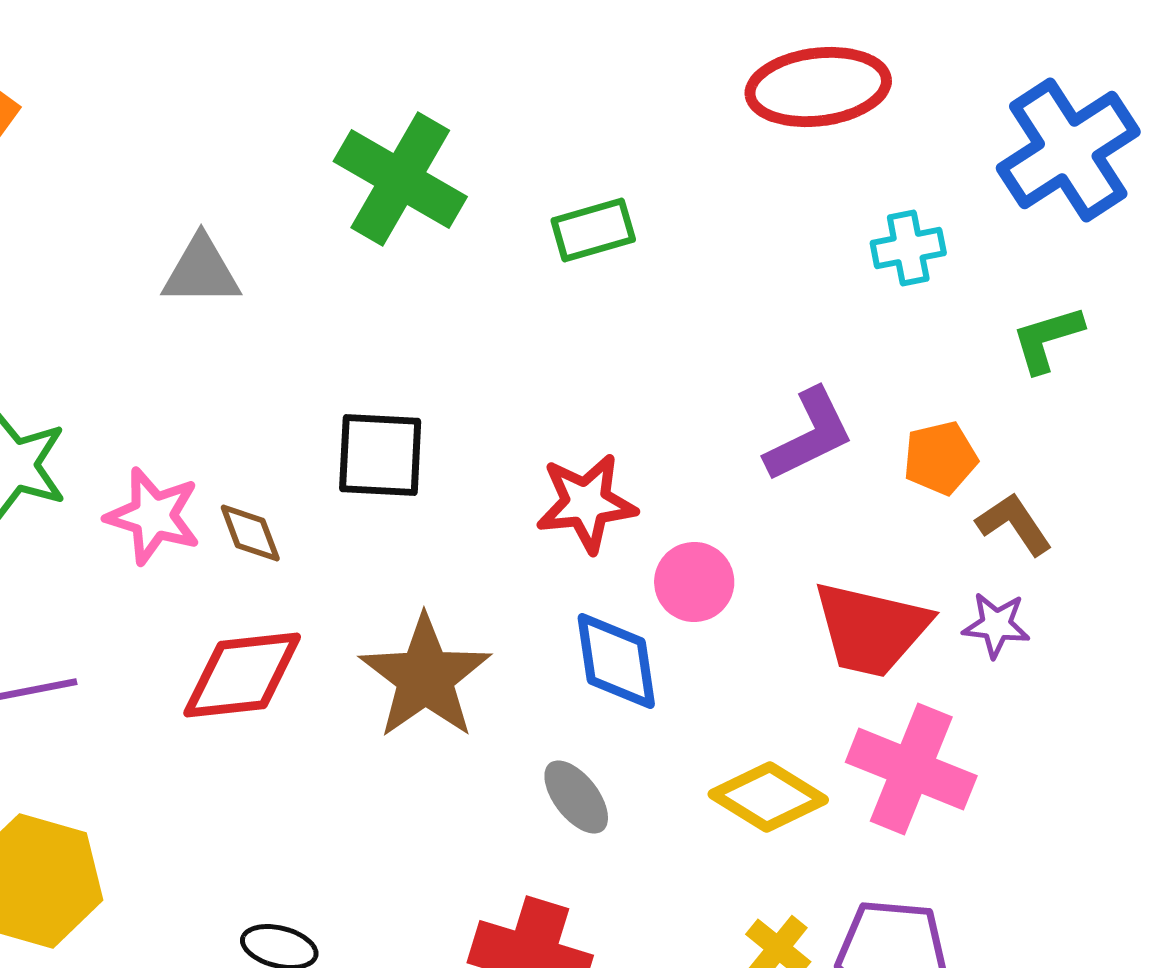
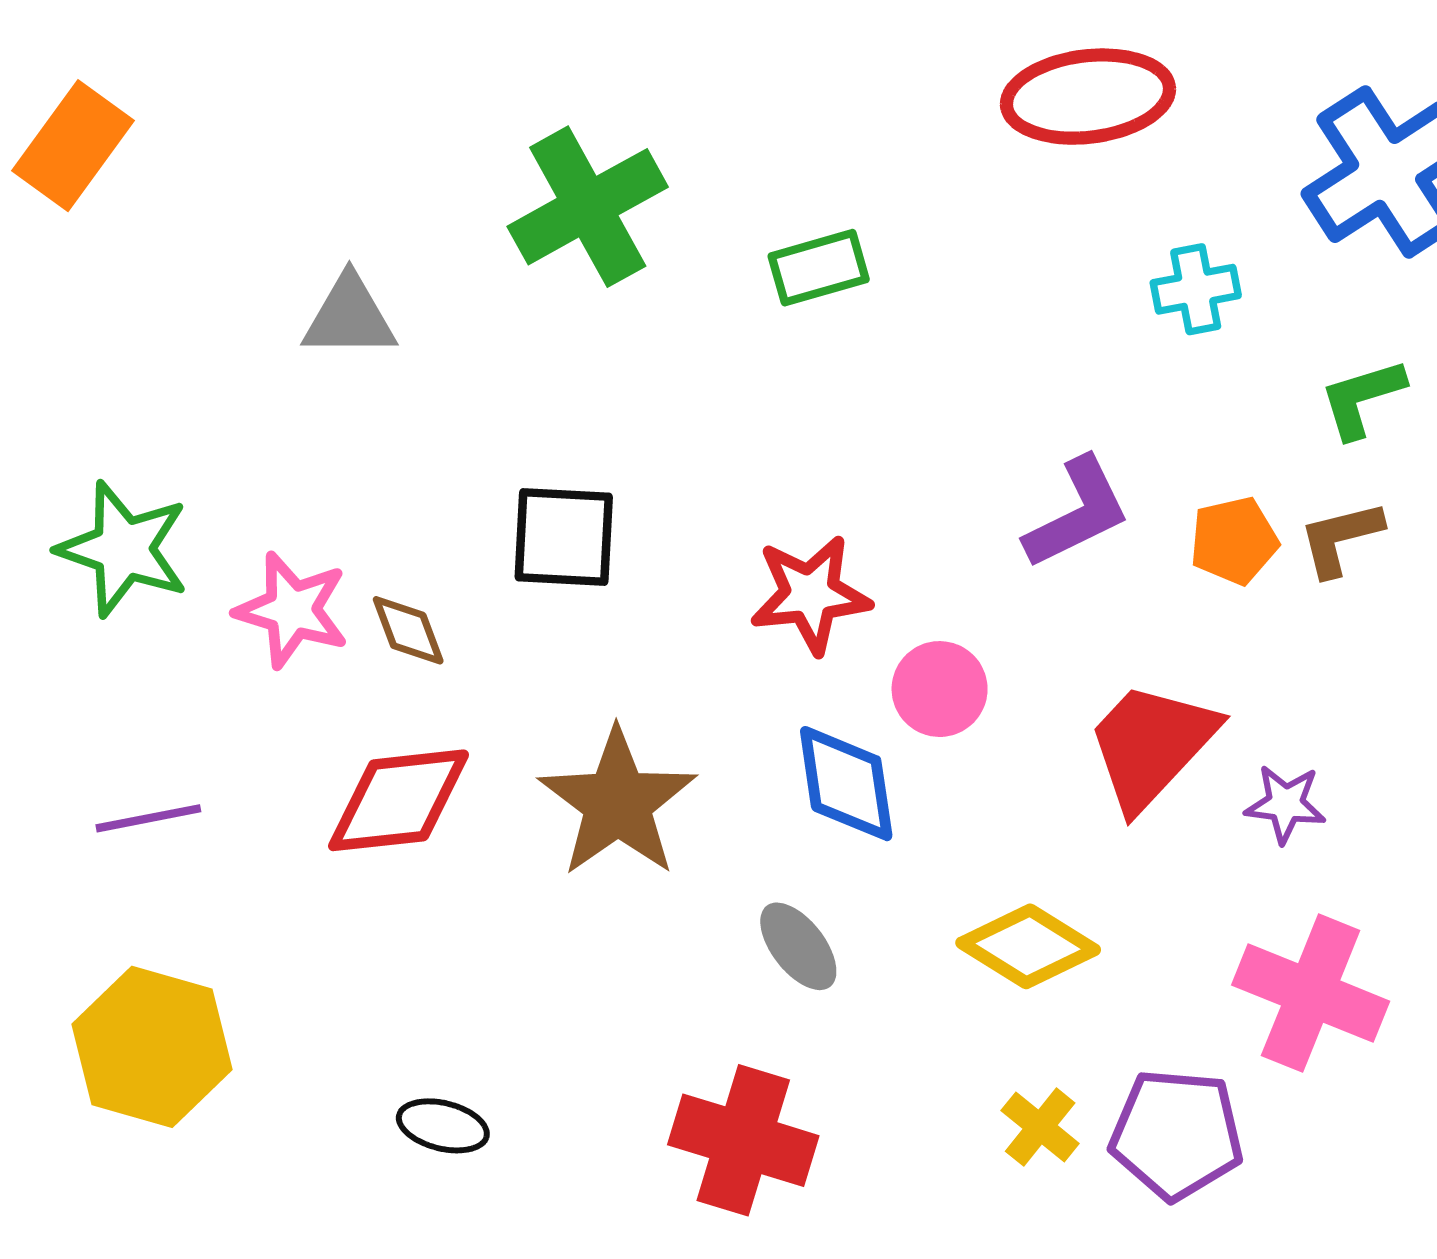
green cross: (400, 179) -> (588, 207), turned 31
brown L-shape: (1014, 524) -> (1341, 538), moved, turned -70
purple star: (996, 625) -> (1285, 804), moved
red trapezoid: (871, 629) -> (1151, 745), turned 120
pink cross: (911, 769) -> (1311, 993), moved

